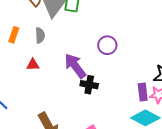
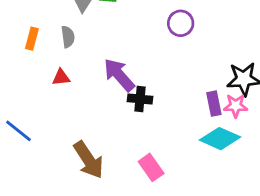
purple circle: (107, 45) -> (181, 23), moved

